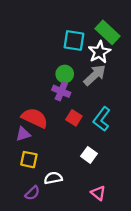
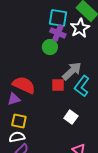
gray arrow: (95, 75) -> (72, 71), moved
purple cross: (61, 91) -> (58, 33), moved
red square: (74, 118) -> (58, 85), turned -32
white semicircle: (53, 178) -> (17, 137), moved

